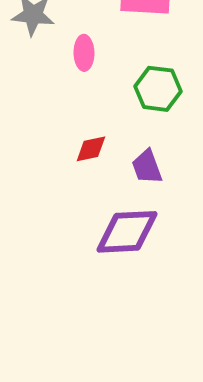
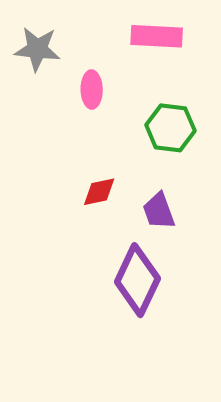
purple diamond: (127, 232) -> (137, 280), turned -62

